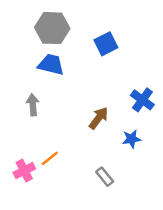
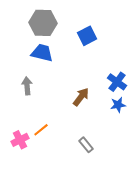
blue star: (131, 139) -> (118, 105), moved

